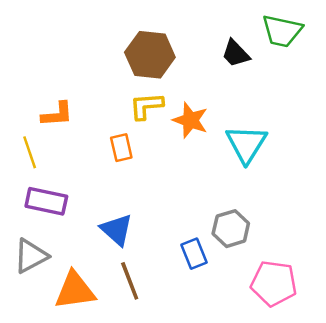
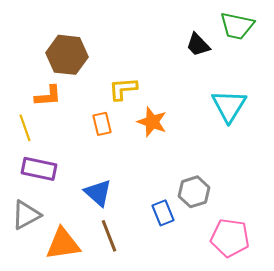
brown hexagon: (150, 55) -> (67, 55), moved
orange star: (190, 120) -> (152, 122), moved
cyan triangle: (246, 144) -> (229, 106), moved

